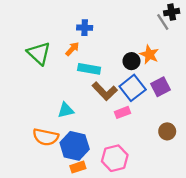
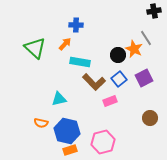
gray line: (163, 22) -> (146, 38), moved
blue square: (133, 88) -> (119, 79), size x0.7
orange semicircle: (46, 137) -> (41, 123), size x0.6

